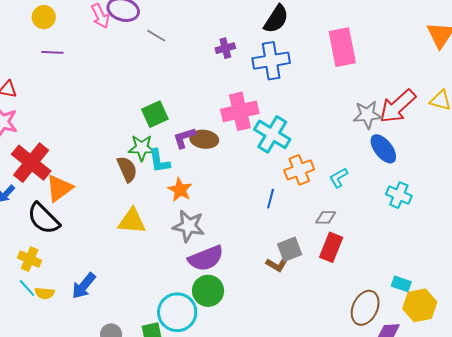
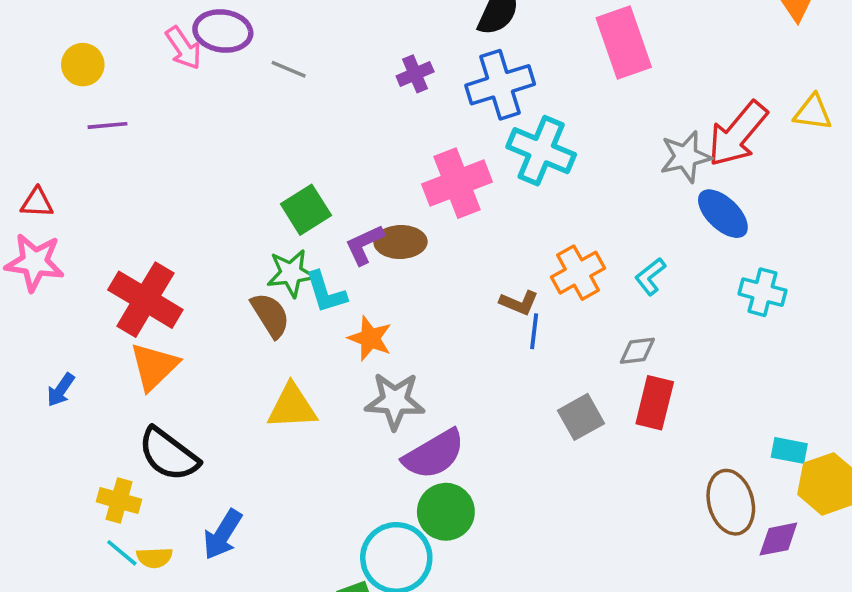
cyan cross: (272, 134) -> (541, 151), moved
red cross: (31, 163) -> (145, 300), moved
black semicircle: (44, 219) -> (169, 454), moved
brown L-shape: (277, 265) -> (519, 303), moved
brown ellipse: (365, 308) -> (731, 502), turned -32

